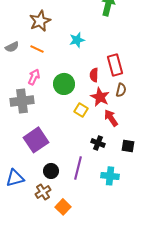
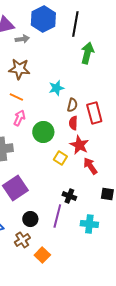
brown star: (40, 21) -> (19, 69), turned 30
pink arrow: (34, 77) -> (19, 118), moved
brown semicircle: (121, 90) -> (72, 105), moved
black cross: (98, 143) -> (69, 196), moved

